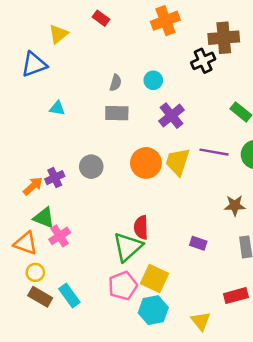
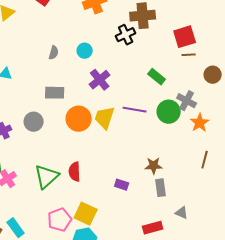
gray rectangle: (117, 113) -> (55, 93), moved
brown star: (235, 206) -> (154, 166), moved
green triangle: (128, 247) -> (47, 177), moved

